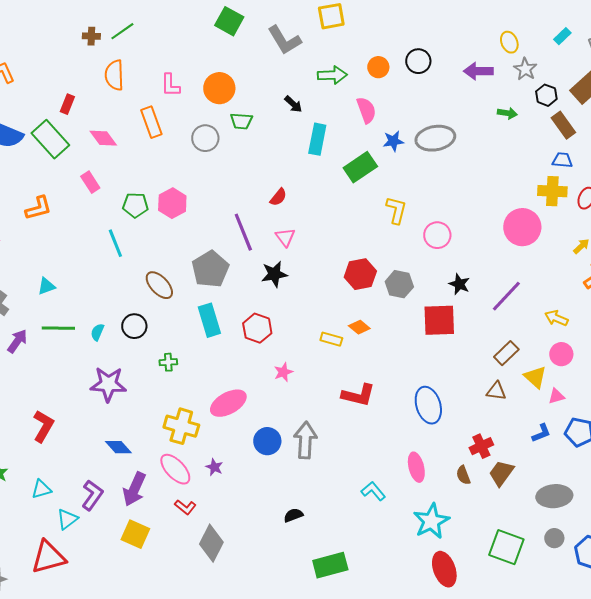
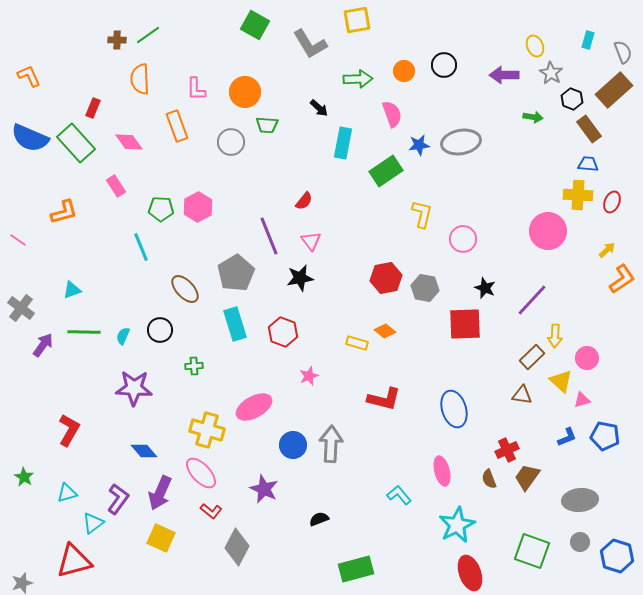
cyan rectangle: (562, 36) -> (588, 40), turned -30
yellow arrow: (556, 318) -> (555, 336), moved, turned -110
purple star: (214, 467) -> (264, 489), moved, size x1.6

